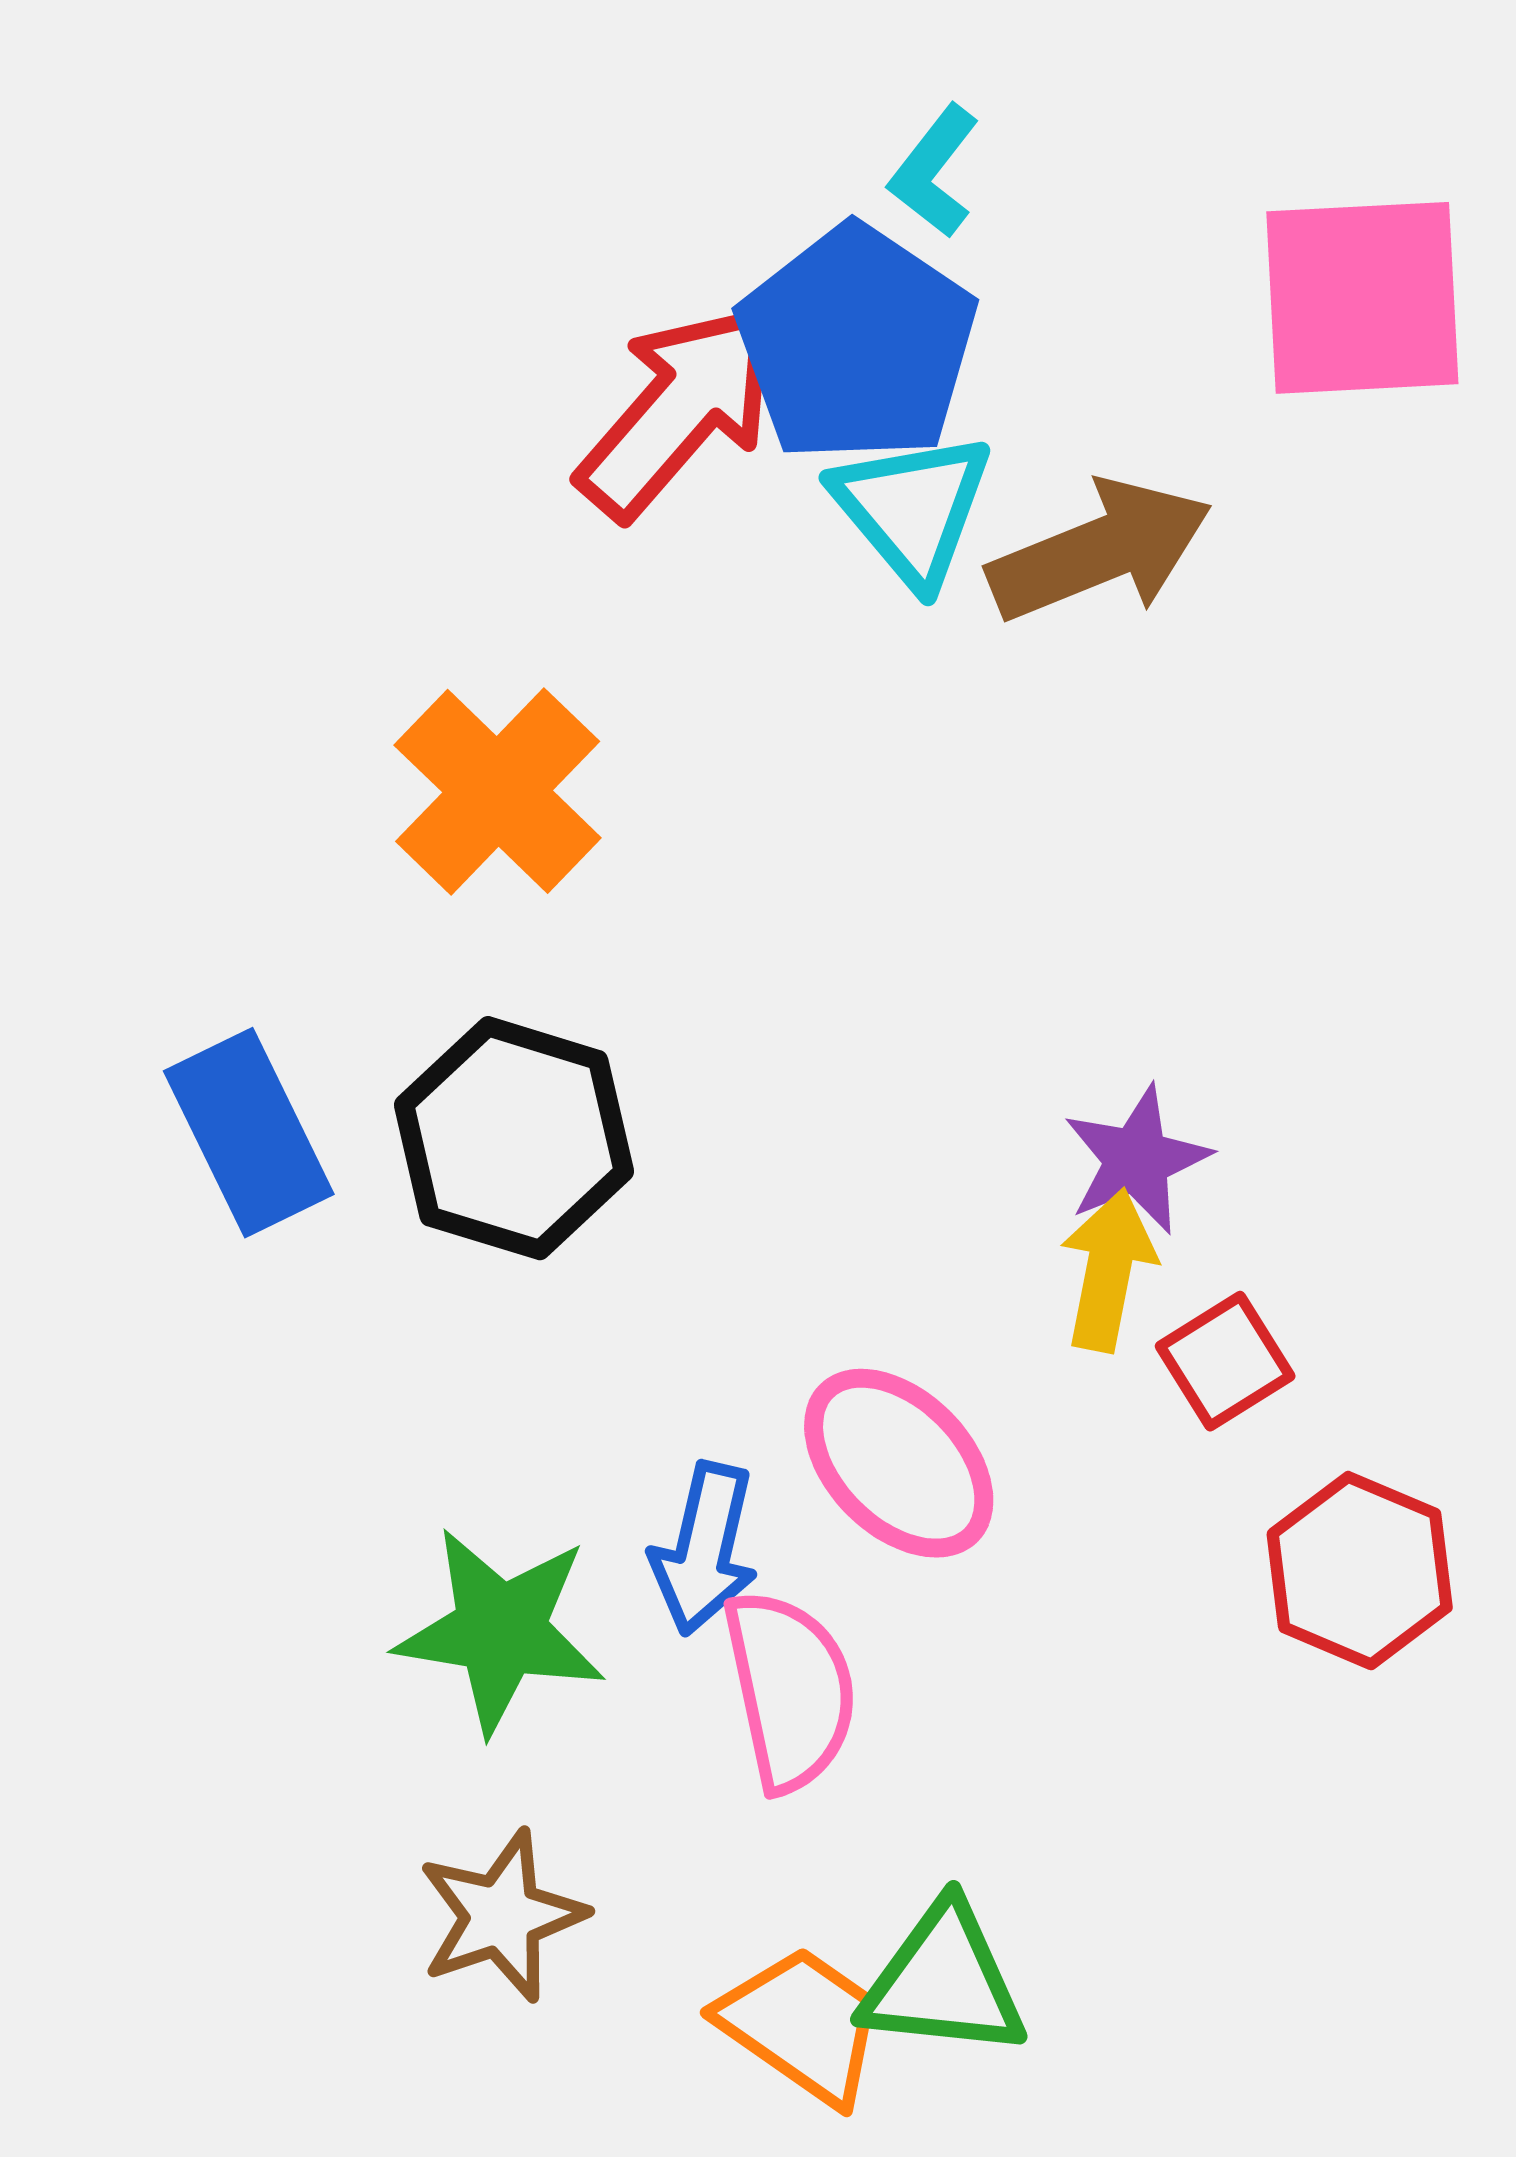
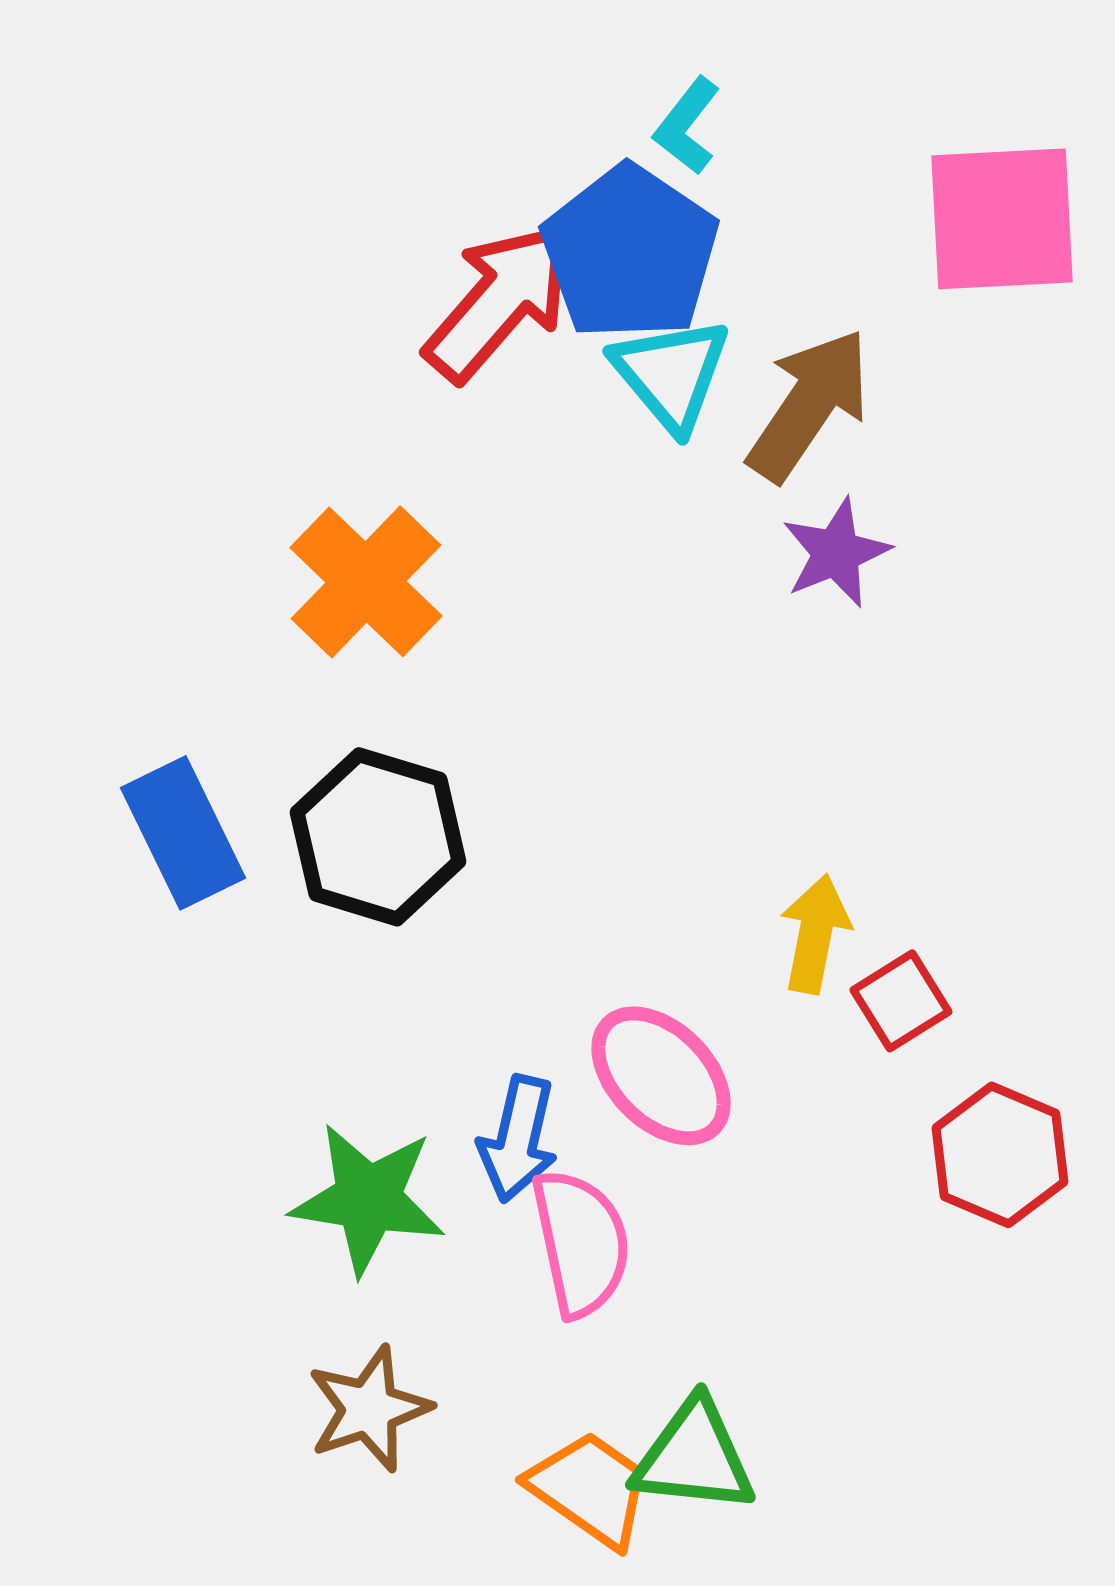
brown arrow: (1100, 551) -> (809, 405), turned -34
purple star: (1137, 1160) -> (836, 553), moved

